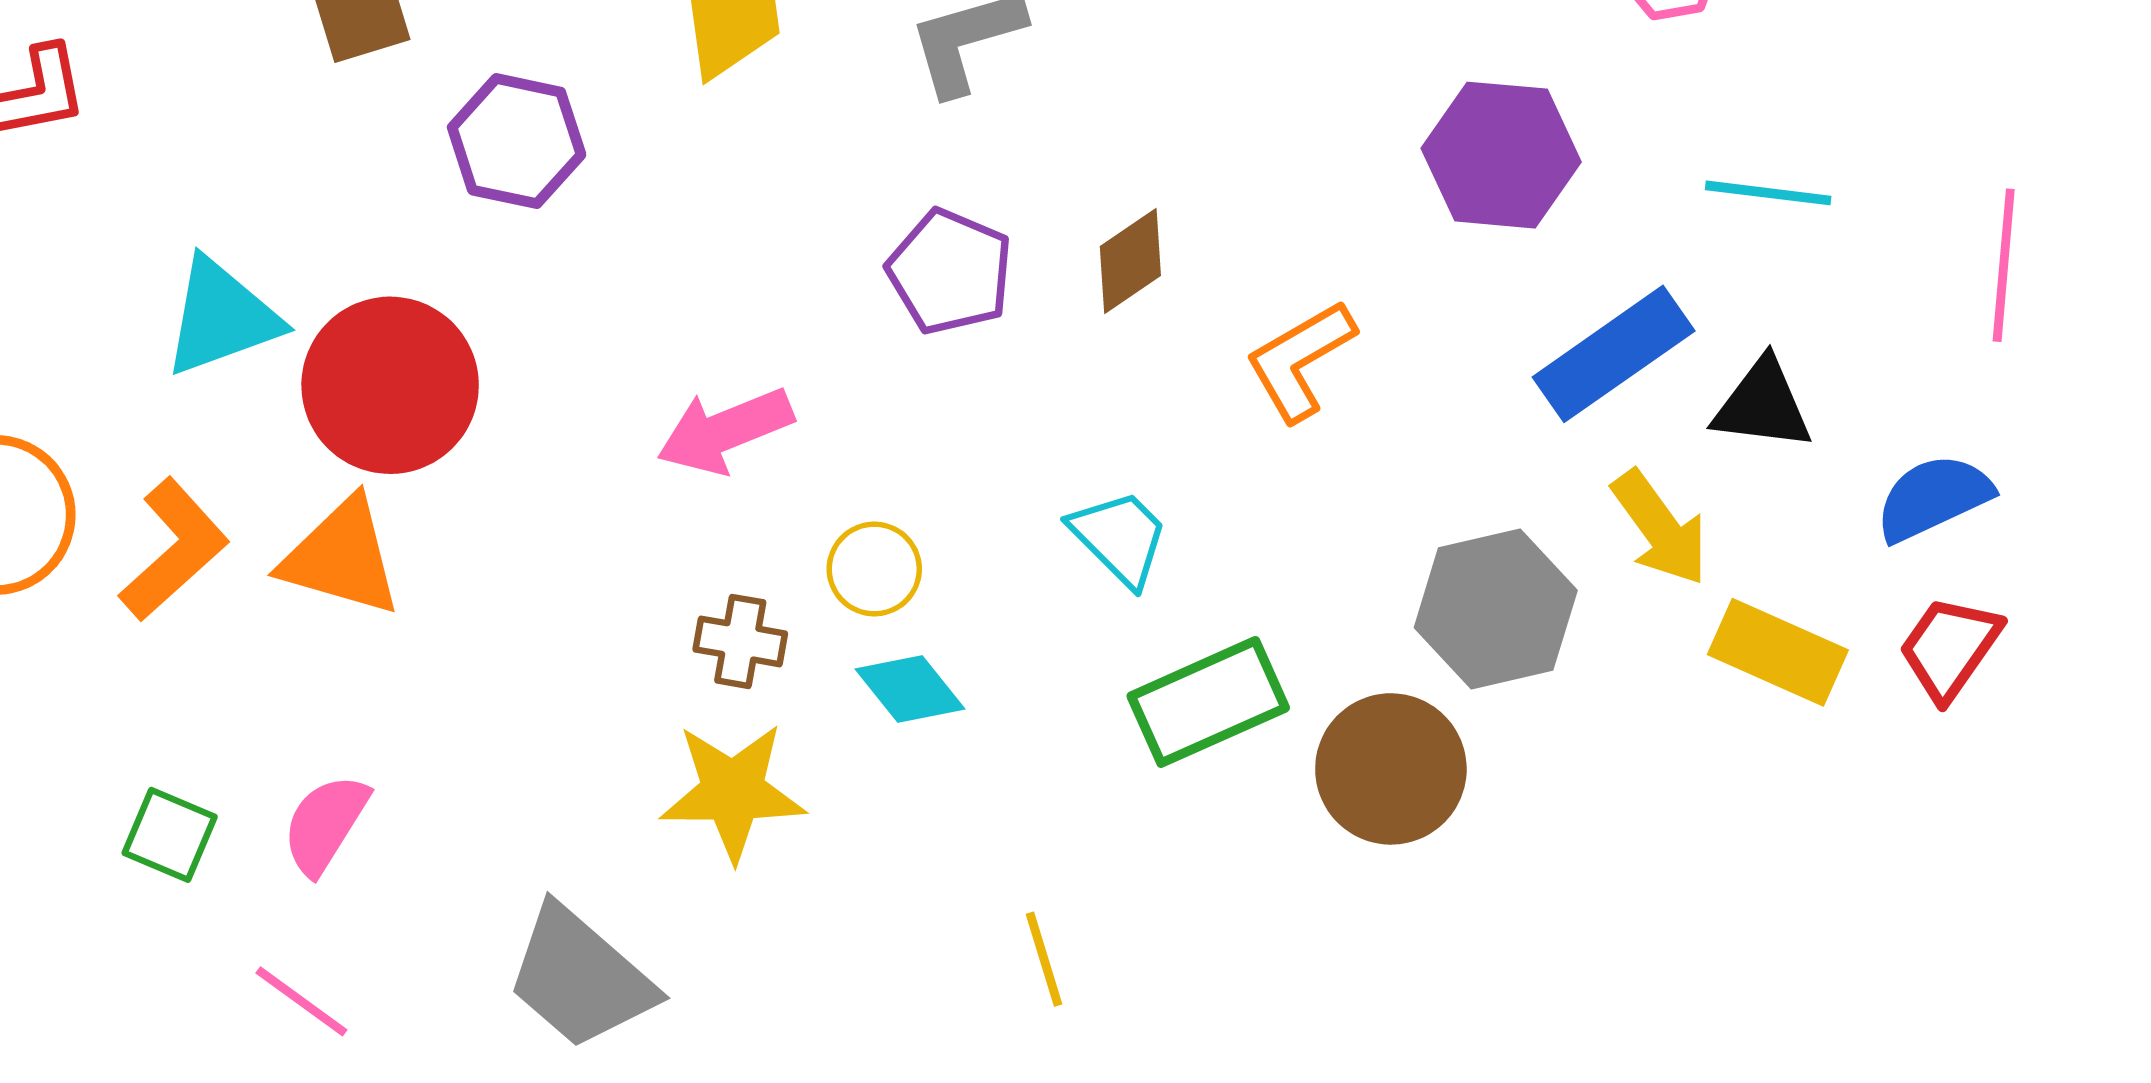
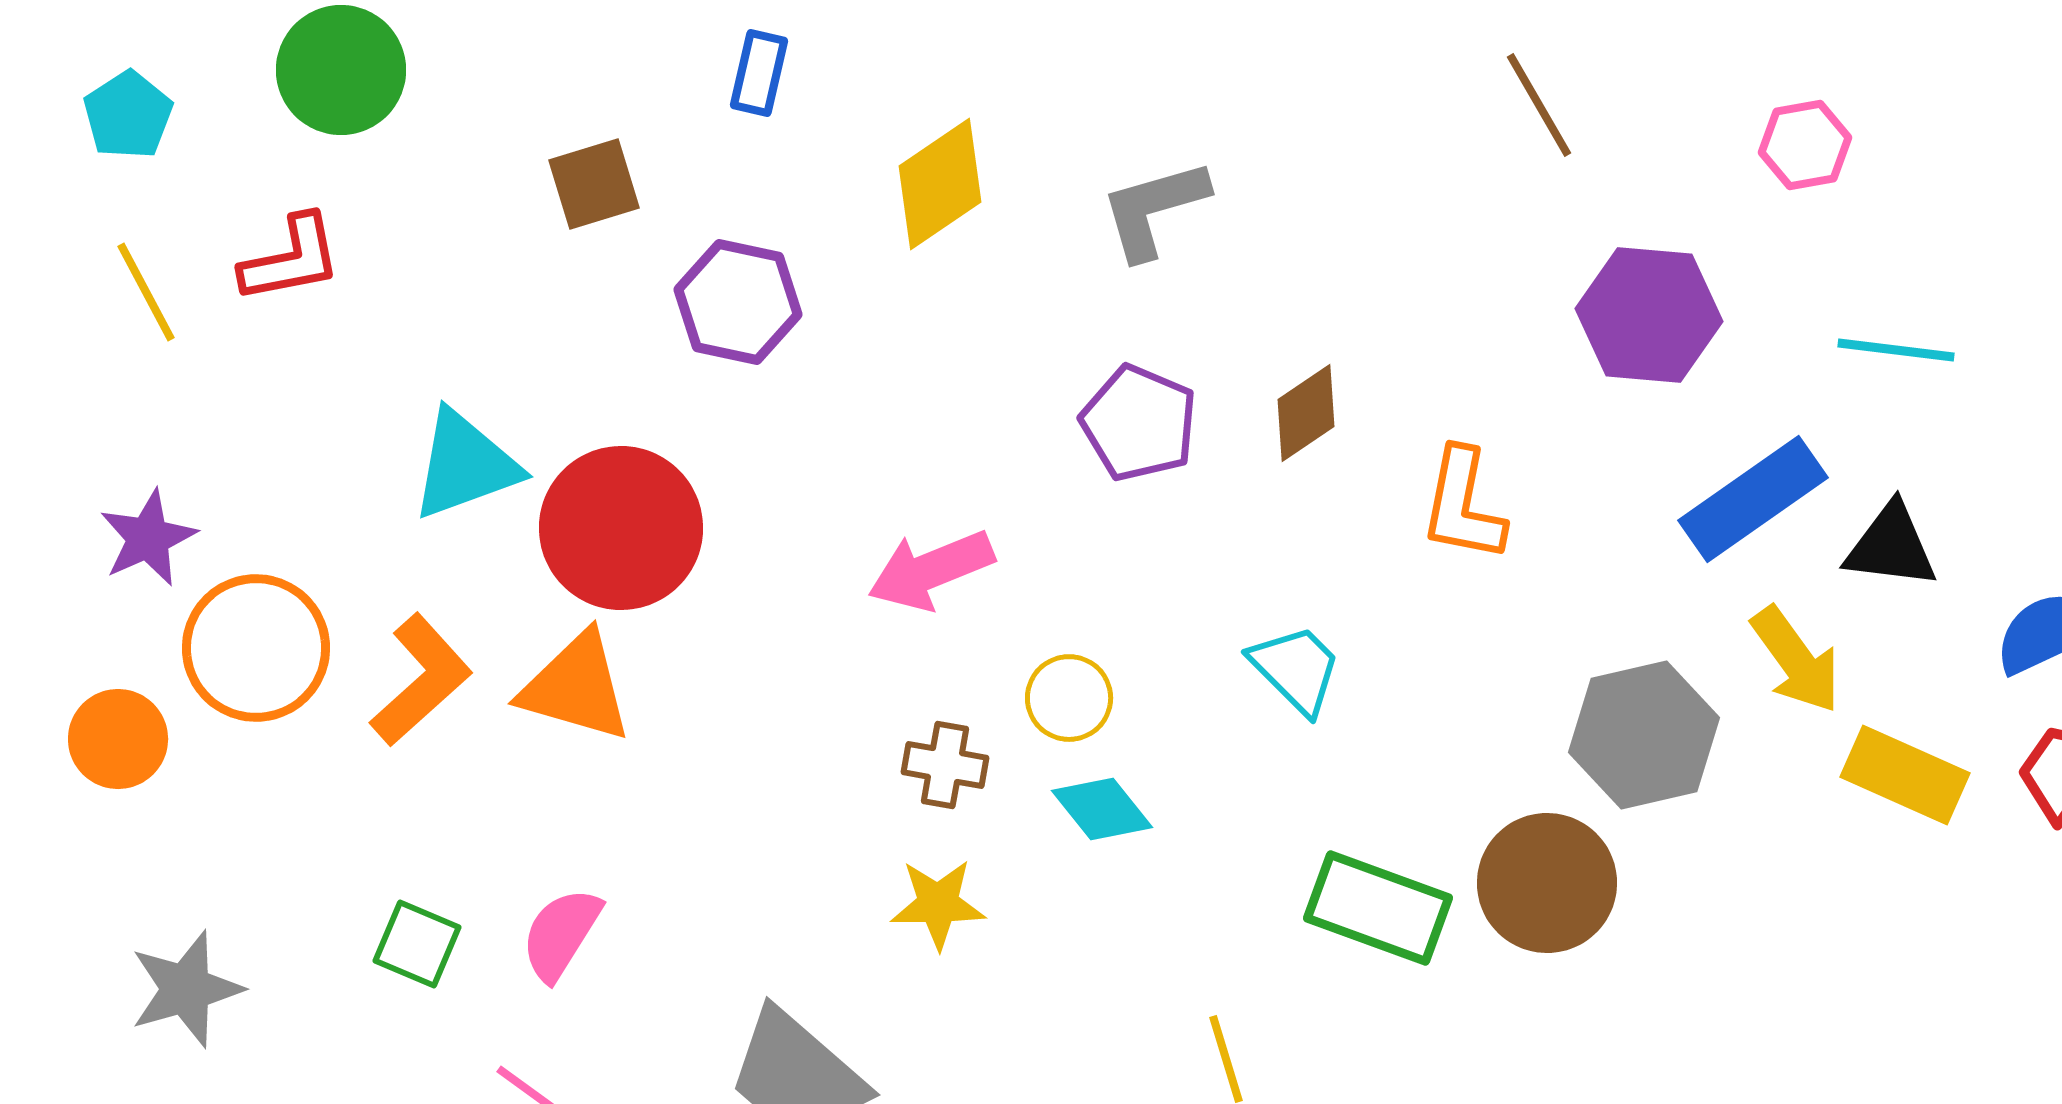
orange L-shape: (1300, 360) -> (1463, 505), turned -49
green rectangle: (1208, 702) -> (1378, 908), moved, turned 44
yellow star: (733, 792) -> (938, 904), size x0.7

